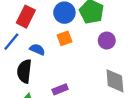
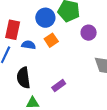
blue semicircle: (37, 49) -> (29, 45), moved

